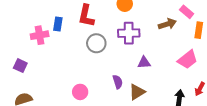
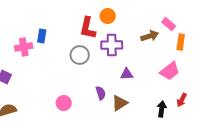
red L-shape: (86, 16) -> (88, 28), moved

